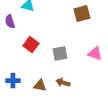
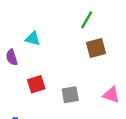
red square: (31, 45) -> (36, 84), turned 35

